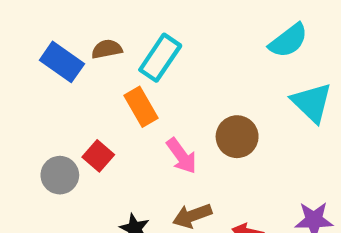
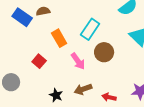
cyan rectangle: (160, 58) -> (90, 29), moved
gray circle: (60, 175) -> (11, 82), moved

